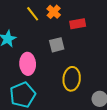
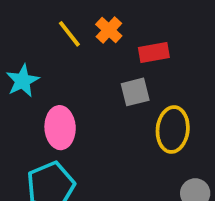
gray square: (57, 45) -> (135, 92), moved
yellow ellipse: (72, 79) -> (173, 129), moved

